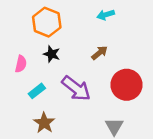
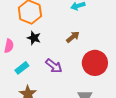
purple arrow: (76, 88) -> (54, 66), size x0.7

